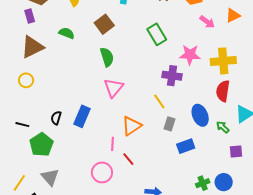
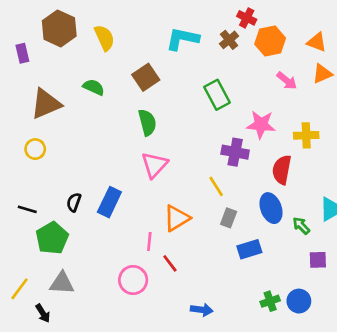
purple rectangle: (30, 16) -> (22, 53), moved
yellow cross: (223, 61) -> (306, 135), size x0.7
red semicircle: (223, 91) -> (282, 170), moved
gray triangle: (50, 177) -> (62, 283), turned -48

